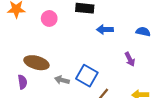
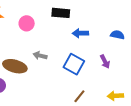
blue square: (87, 76) -> (74, 64), moved
gray arrow: (62, 80) -> (40, 56), moved

